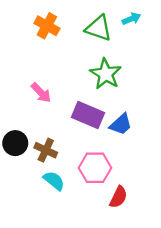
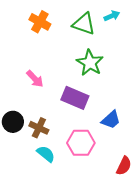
blue trapezoid: (121, 124) -> (111, 120), moved
red semicircle: (118, 197) -> (124, 166), moved

